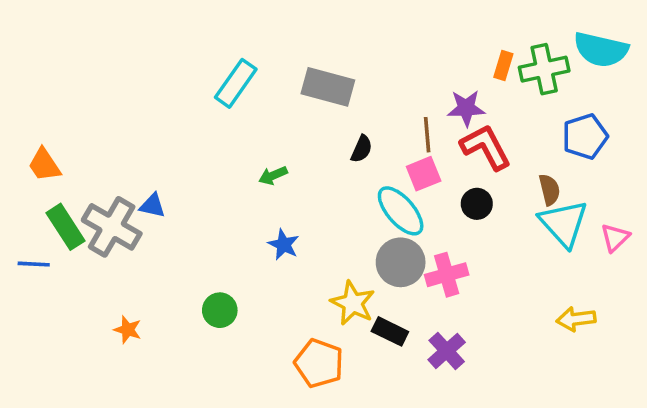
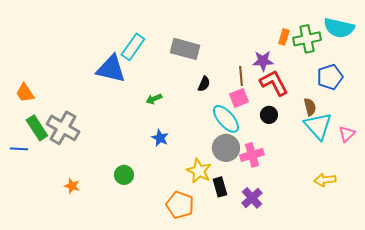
blue triangle: (152, 206) -> (111, 69), moved, size x2.0
black rectangle: (390, 331) -> (220, 187), turned 48

